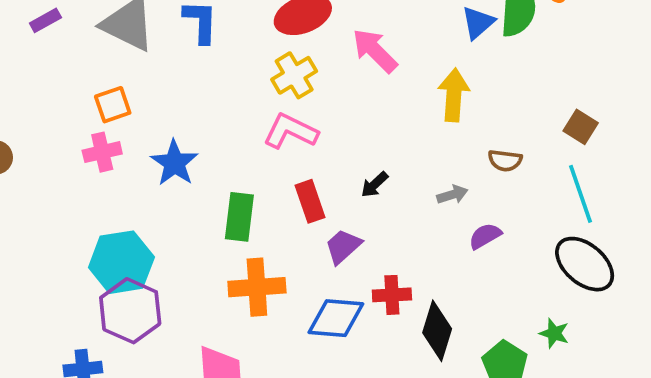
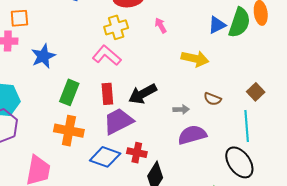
pink arrow: (375, 51) -> (161, 25), size x0.6
yellow arrow: (454, 95) -> (195, 59), turned 84
black arrow: (374, 185) -> (143, 94), size x1.8
purple semicircle: (485, 236) -> (192, 135), size x1.6
purple trapezoid: (343, 246) -> (118, 121), size x1.5

